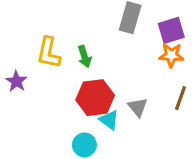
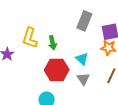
cyan triangle: (109, 120) -> (82, 59), moved

